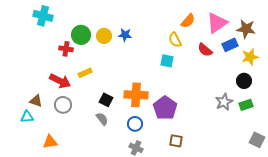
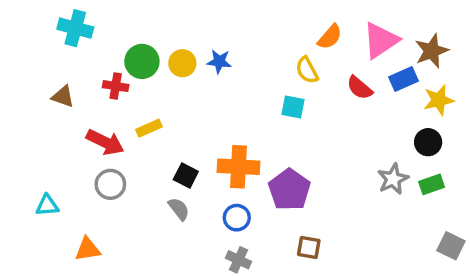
brown star: (246, 29) -> (432, 51), turned -30
brown triangle: (36, 101) -> (63, 97), moved

